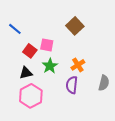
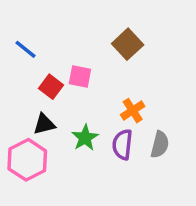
green star: (50, 66) -> (85, 138), moved
gray semicircle: (104, 83) -> (160, 145), moved
pink hexagon: (31, 96) -> (27, 160), moved

